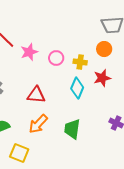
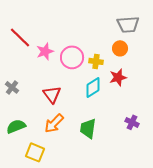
pink circle: (56, 58) -> (72, 57), size x1.5
cyan diamond: (77, 88) -> (93, 87), turned 35
red triangle: (36, 95) -> (52, 94), turned 48

